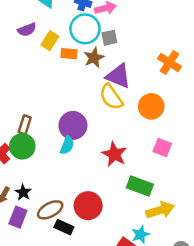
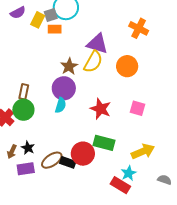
gray square: (109, 38) -> (51, 15), moved
brown star: (94, 58) -> (69, 66), moved
yellow semicircle: (111, 97) -> (93, 62), turned -110
pink square: (162, 148) -> (138, 108), moved
green rectangle: (140, 186) -> (104, 143), moved
purple rectangle: (18, 217) -> (26, 169), turned 66
black rectangle: (64, 227) -> (68, 162), moved

